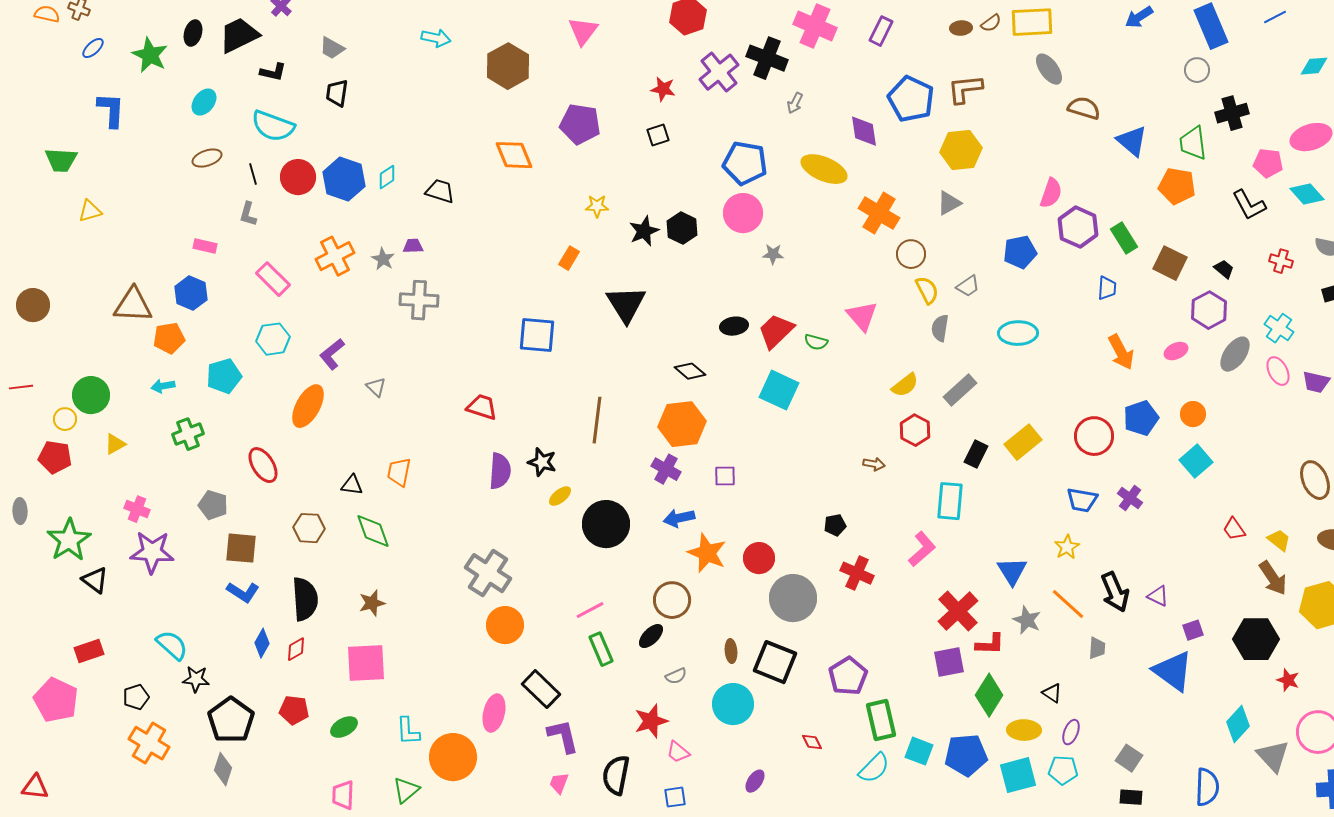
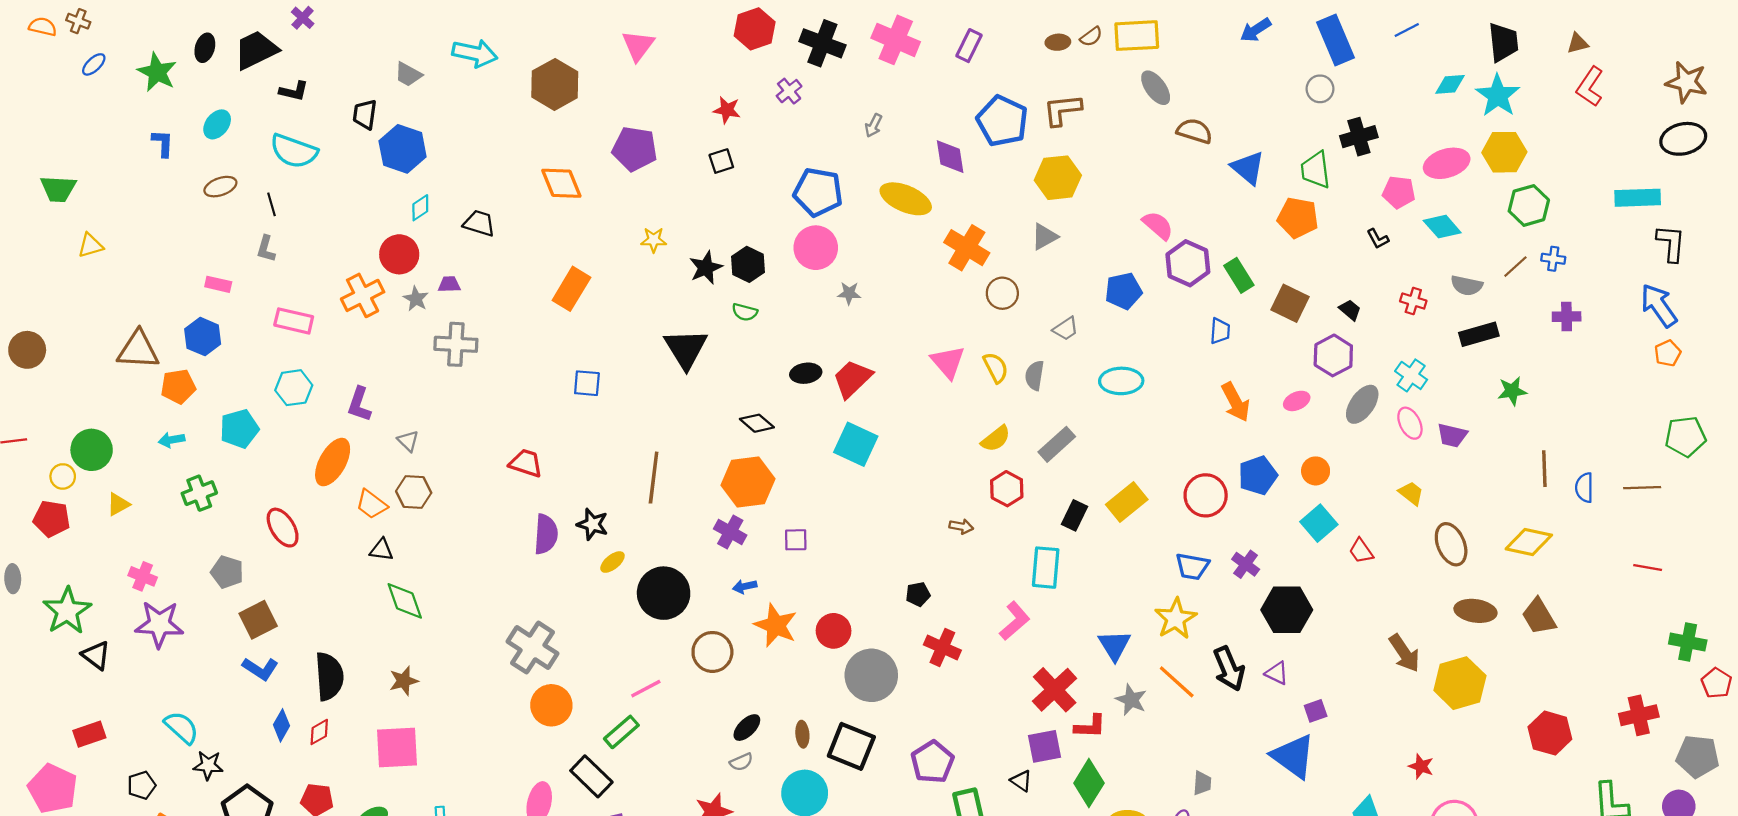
cyan arrow: (436, 38) -> (475, 53), size x1.4
gray trapezoid: (332, 48) -> (408, 74), moved
black cross: (767, 58) -> (822, 43), moved
purple cross: (719, 72) -> (789, 91), size x0.6
blue L-shape: (111, 110) -> (163, 143), moved, size x0.7
red circle: (298, 177) -> (399, 254), moved
blue hexagon: (344, 179) -> (403, 149), moved
pink semicircle: (1051, 193) -> (1158, 225), turned -68
black L-shape: (1249, 205) -> (1378, 239), size x0.6
orange rectangle: (569, 258) -> (571, 289), moved, size x1.6
pink rectangle: (273, 279) -> (294, 321), turned -32
yellow semicircle: (927, 290) -> (996, 368), moved
blue square: (537, 335) -> (587, 383), size x0.7
green semicircle: (816, 342) -> (745, 312), moved
purple L-shape: (332, 354) -> (359, 404), turned -32
orange trapezoid: (399, 472) -> (371, 504), moved, turned -64
blue arrow: (679, 518) -> (745, 586), size x0.7
brown hexagon: (309, 528) -> (414, 492), moved
red trapezoid: (1234, 529) -> (1361, 551), moved
yellow trapezoid: (1279, 540) -> (1411, 493), moved
yellow star: (1067, 547) -> (1176, 619), size x1.5
brown square: (241, 548) -> (258, 620), turned -32
brown circle: (672, 600) -> (712, 652), moved
black ellipse: (651, 636) -> (747, 728), moved
black hexagon: (1256, 639) -> (1287, 610), moved
gray trapezoid: (1097, 648) -> (1202, 783), moved
green rectangle: (601, 649) -> (621, 732), moved, turned 72
black triangle: (1052, 693) -> (1021, 781), moved

